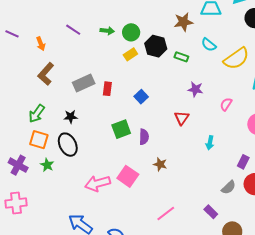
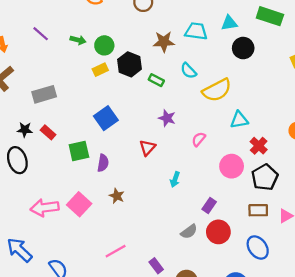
red rectangle: (107, 89) -> (48, 132), moved, turned -64
blue square: (141, 97) -> (106, 118), size x1.5
purple rectangle: (211, 212) -> (156, 266), moved

